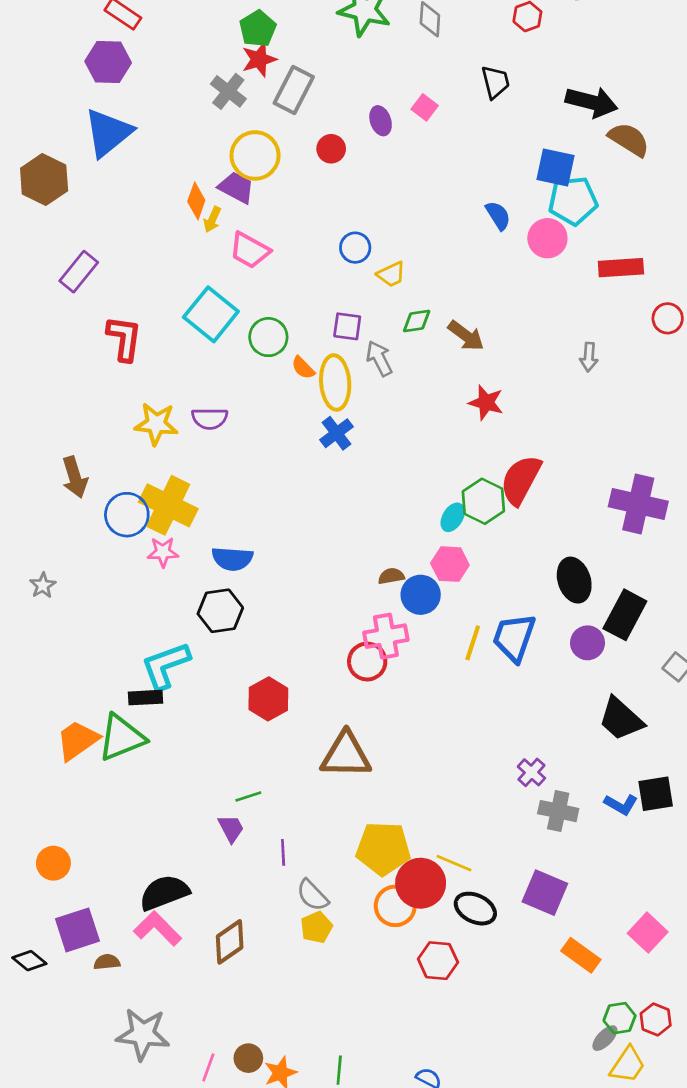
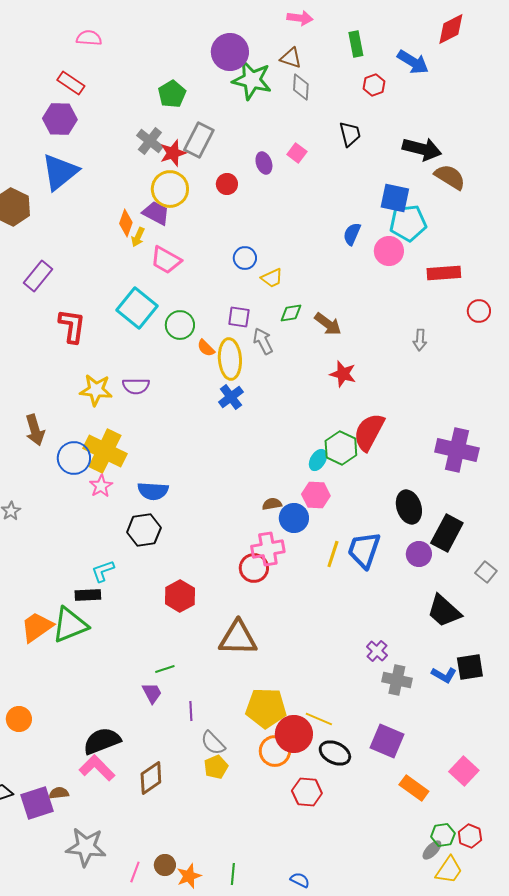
red star: (259, 59) -> (173, 153), moved
blue semicircle: (498, 216) -> (352, 234), turned -125
pink star: (163, 552) -> (101, 486), turned -30
cyan L-shape: (166, 666) -> (103, 571), size x0.6
purple square: (77, 930) -> (37, 803), moved

